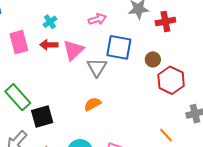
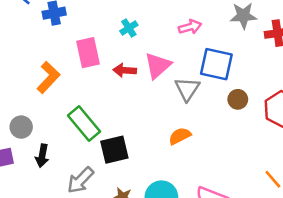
red arrow: (49, 45) -> (125, 70), moved
brown circle: (153, 59) -> (238, 99), moved

